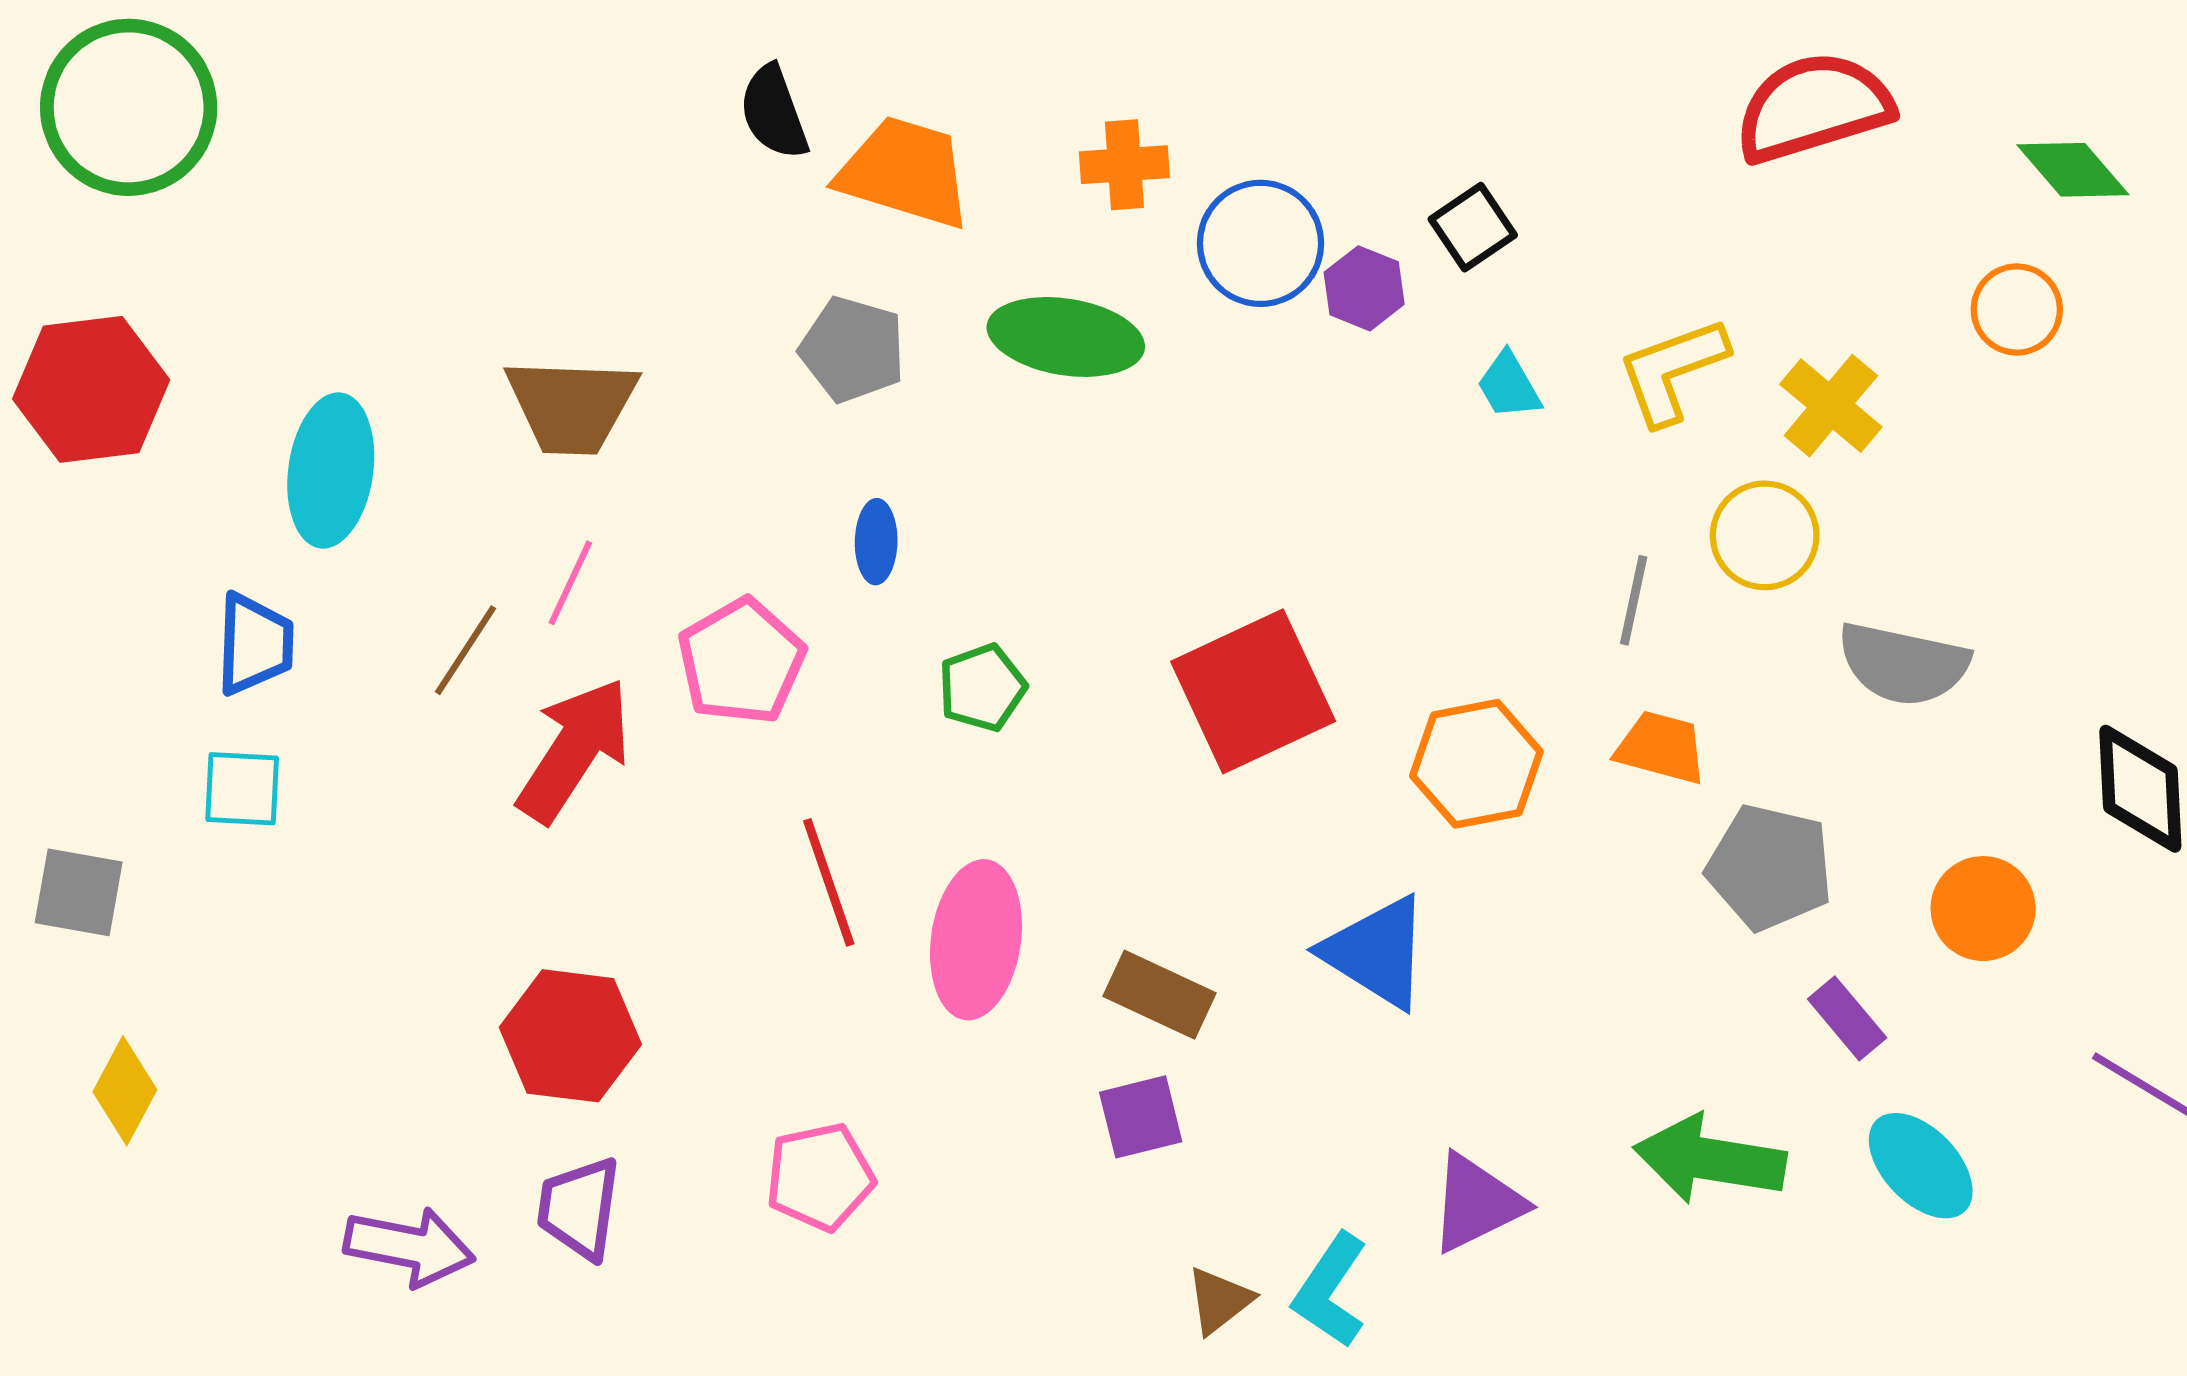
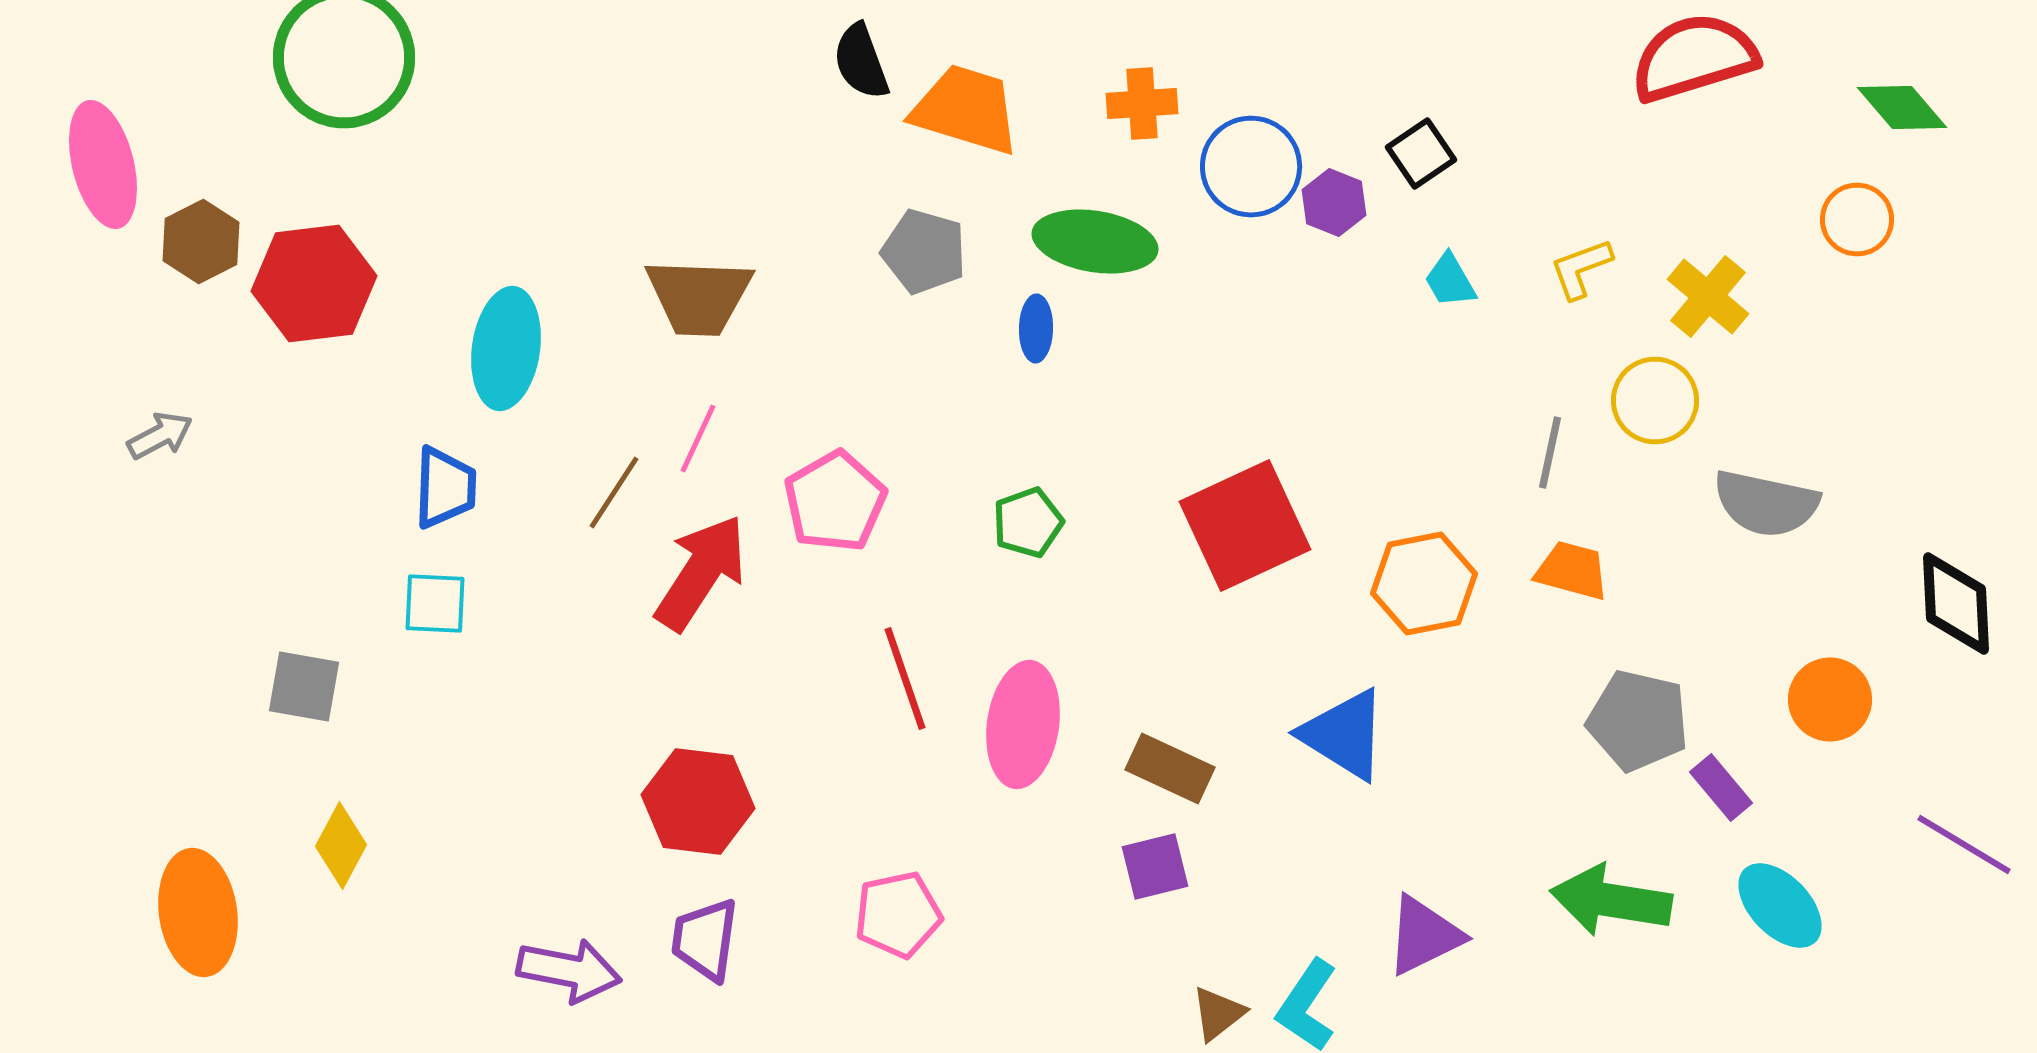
yellow L-shape: (1672, 371) -> (1581, 268), size x0.7
blue ellipse: (876, 542) -> (1036, 328), moved
gray pentagon: (1770, 867) -> (1638, 720), moved

